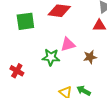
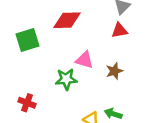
pink triangle: (68, 44) -> (84, 60), turned 42

